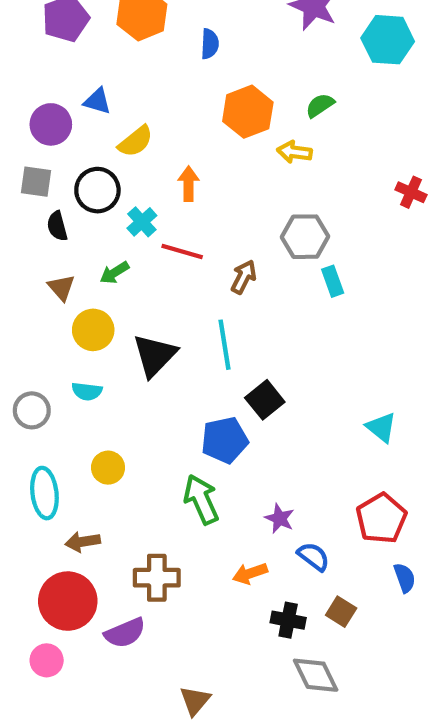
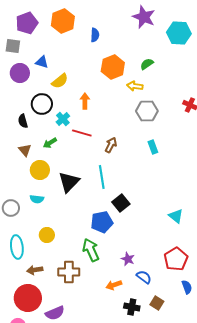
gray square: (36, 182) -> (13, 46), moved
gray hexagon: (305, 237) -> (147, 111), moved
brown cross: (157, 578) -> (69, 272), moved

